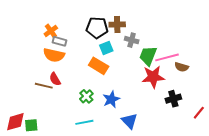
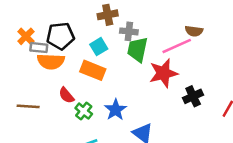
black pentagon: (97, 28) -> (60, 36), moved
orange semicircle: (54, 55) -> (51, 61), moved
green trapezoid: (148, 56) -> (137, 50), moved
brown semicircle: (182, 67) -> (194, 31), moved
red semicircle: (55, 79) -> (66, 95), moved

